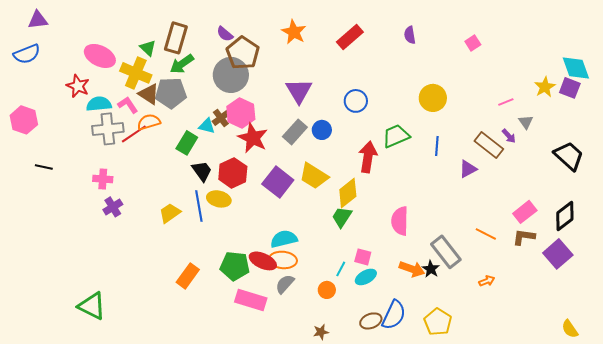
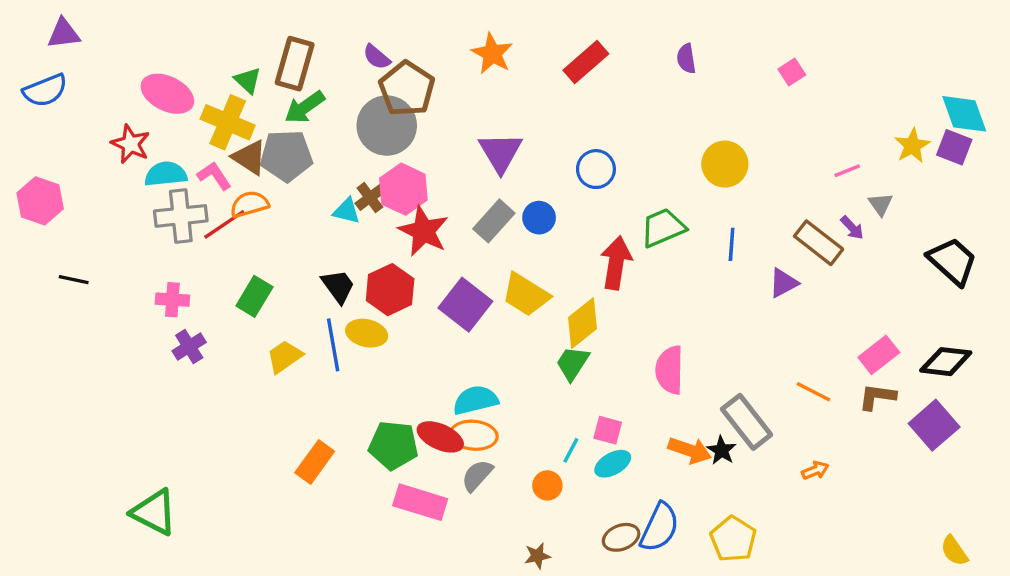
green rectangle: (187, 143) -> (254, 296), moved
black diamond: (565, 216) -> (946, 362), turned 44

